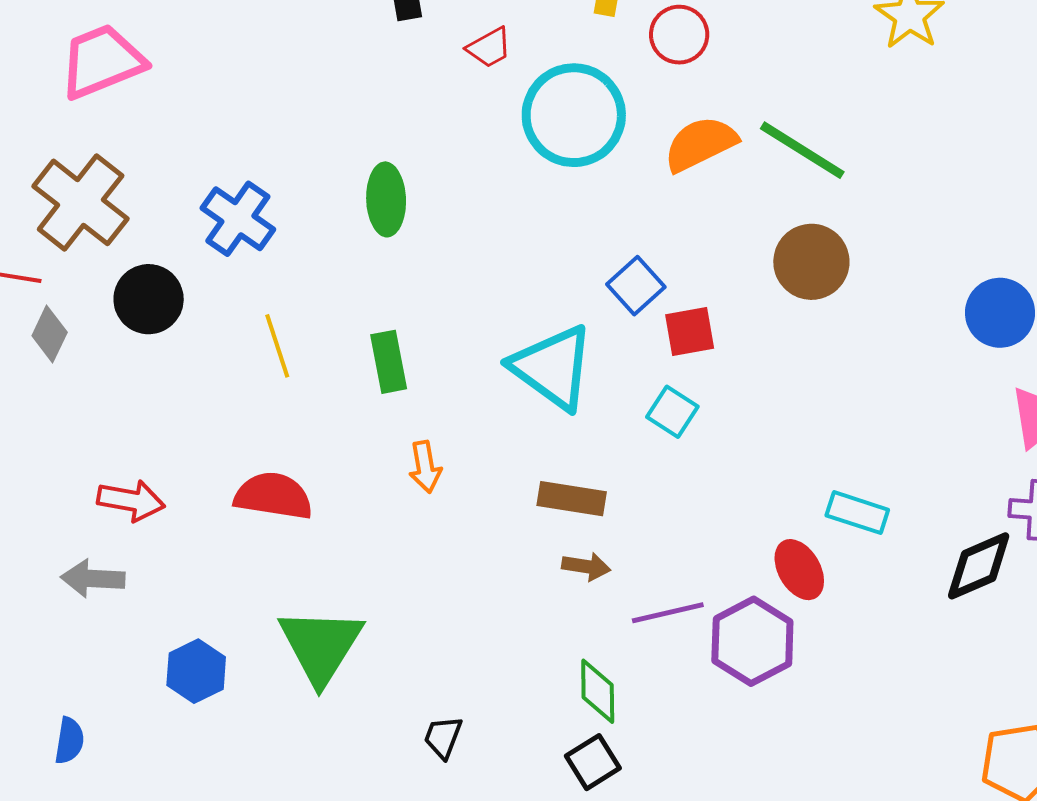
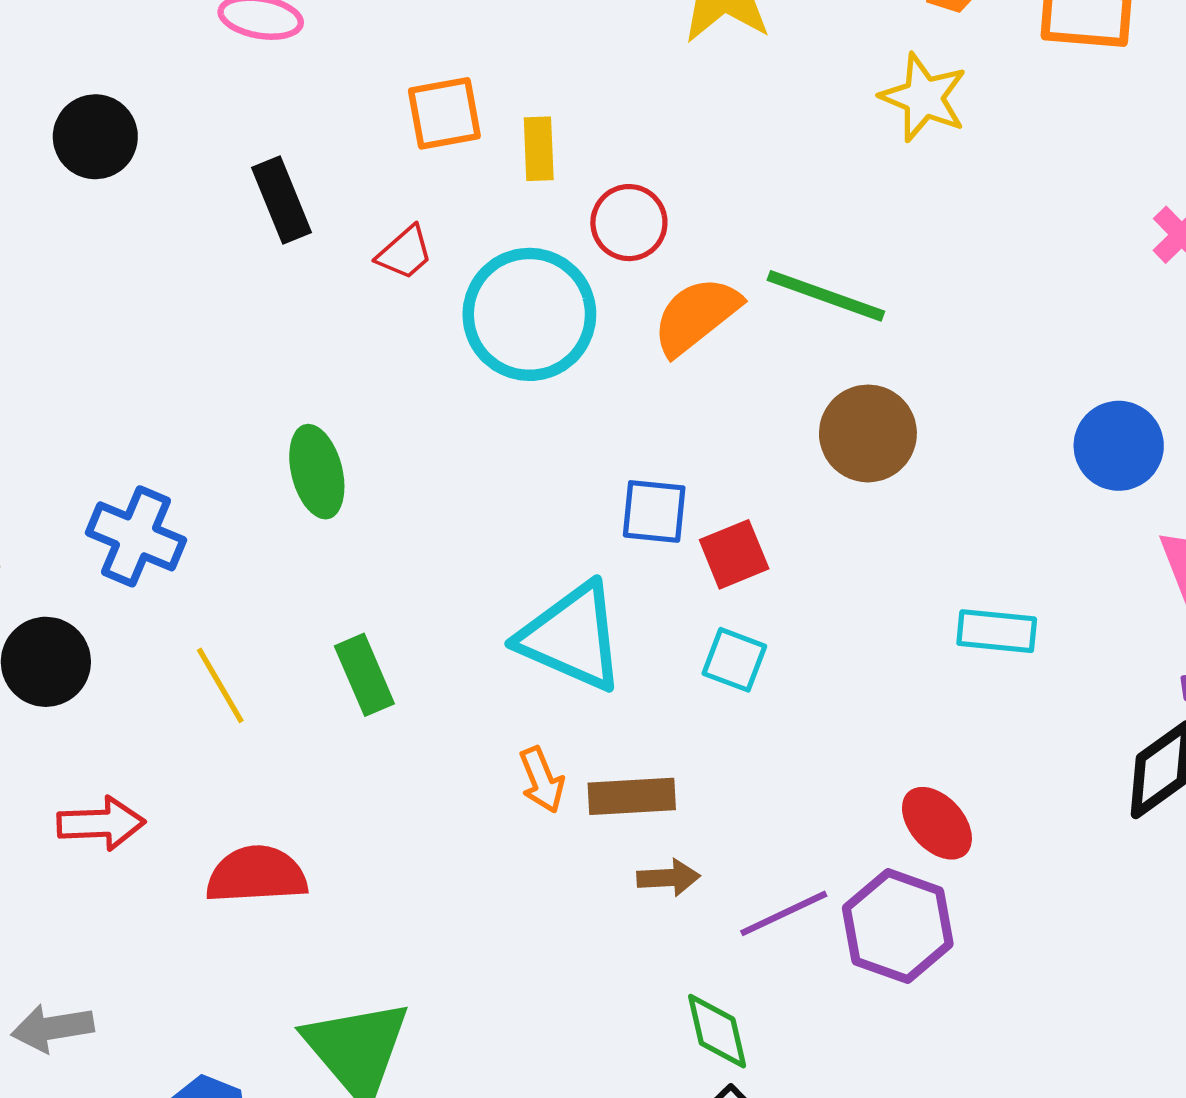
red circle: (679, 35) -> (629, 223), moved
blue square: (636, 286) -> (654, 511), turned -30
orange arrow: (425, 467) -> (542, 780), moved
red arrow: (131, 501) -> (101, 823), moved
cyan rectangle: (857, 513) -> (997, 631), moved

